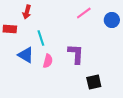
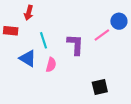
pink line: (84, 13) -> (102, 35), moved
purple L-shape: (76, 54) -> (75, 45), moved

